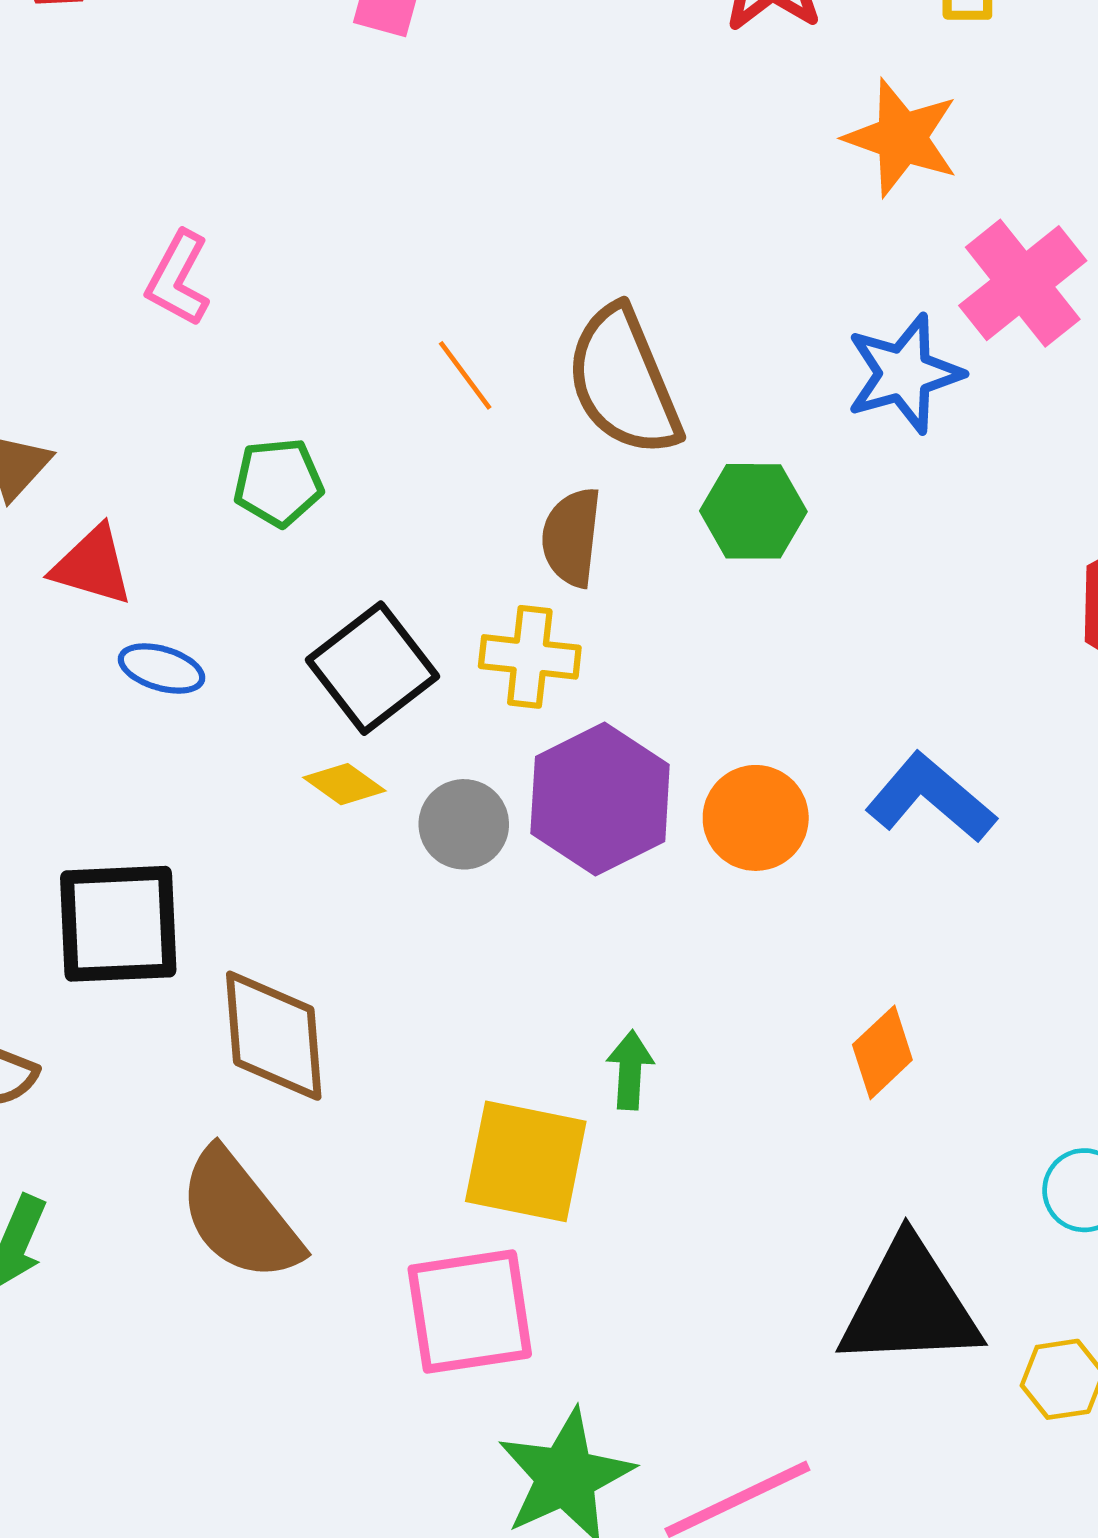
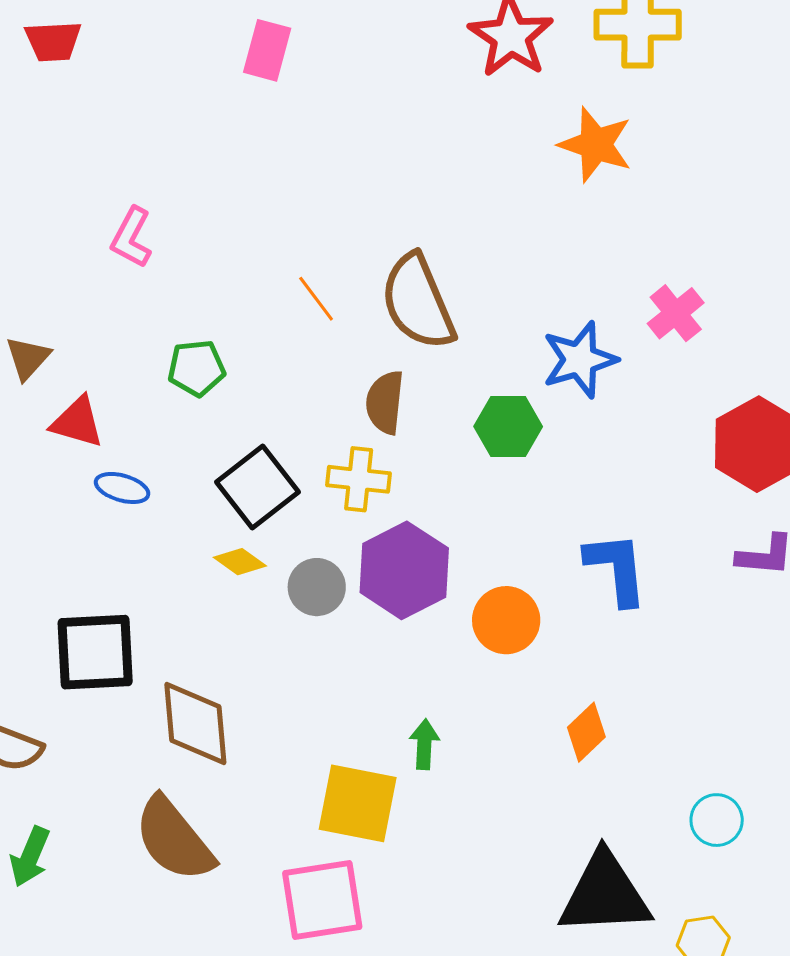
pink cross: (1023, 283) -> (676, 313), moved, size x0.7
blue star: (904, 374) -> (580, 360), moved
green hexagon: (753, 511) -> (508, 427), moved
blue L-shape: (931, 798) -> (616, 568), turned 44
orange circle: (756, 818) -> (506, 620), moved

